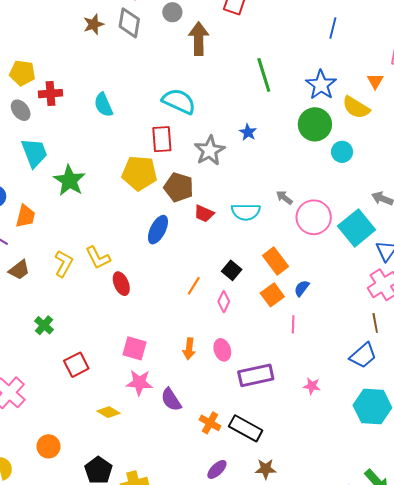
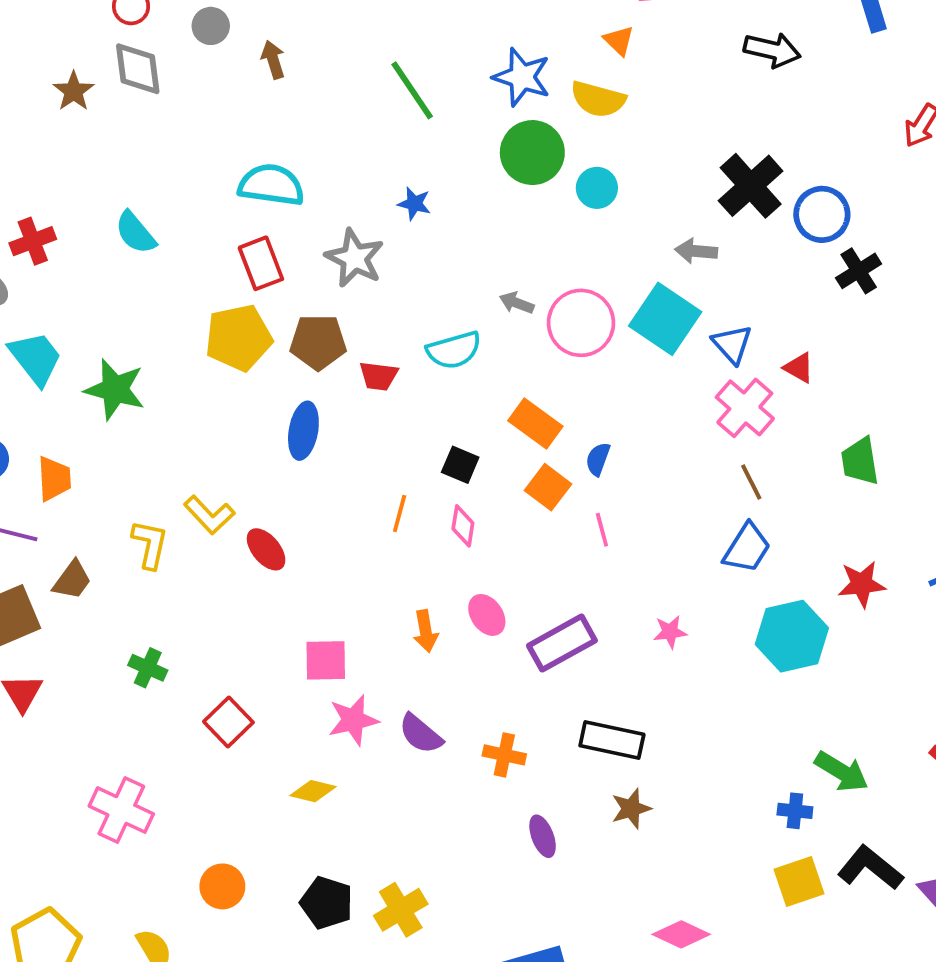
brown arrow: (199, 39) -> (273, 60), size x0.6
black rectangle: (246, 428) -> (612, 740), moved
purple ellipse: (217, 469) -> (543, 836), turned -50

